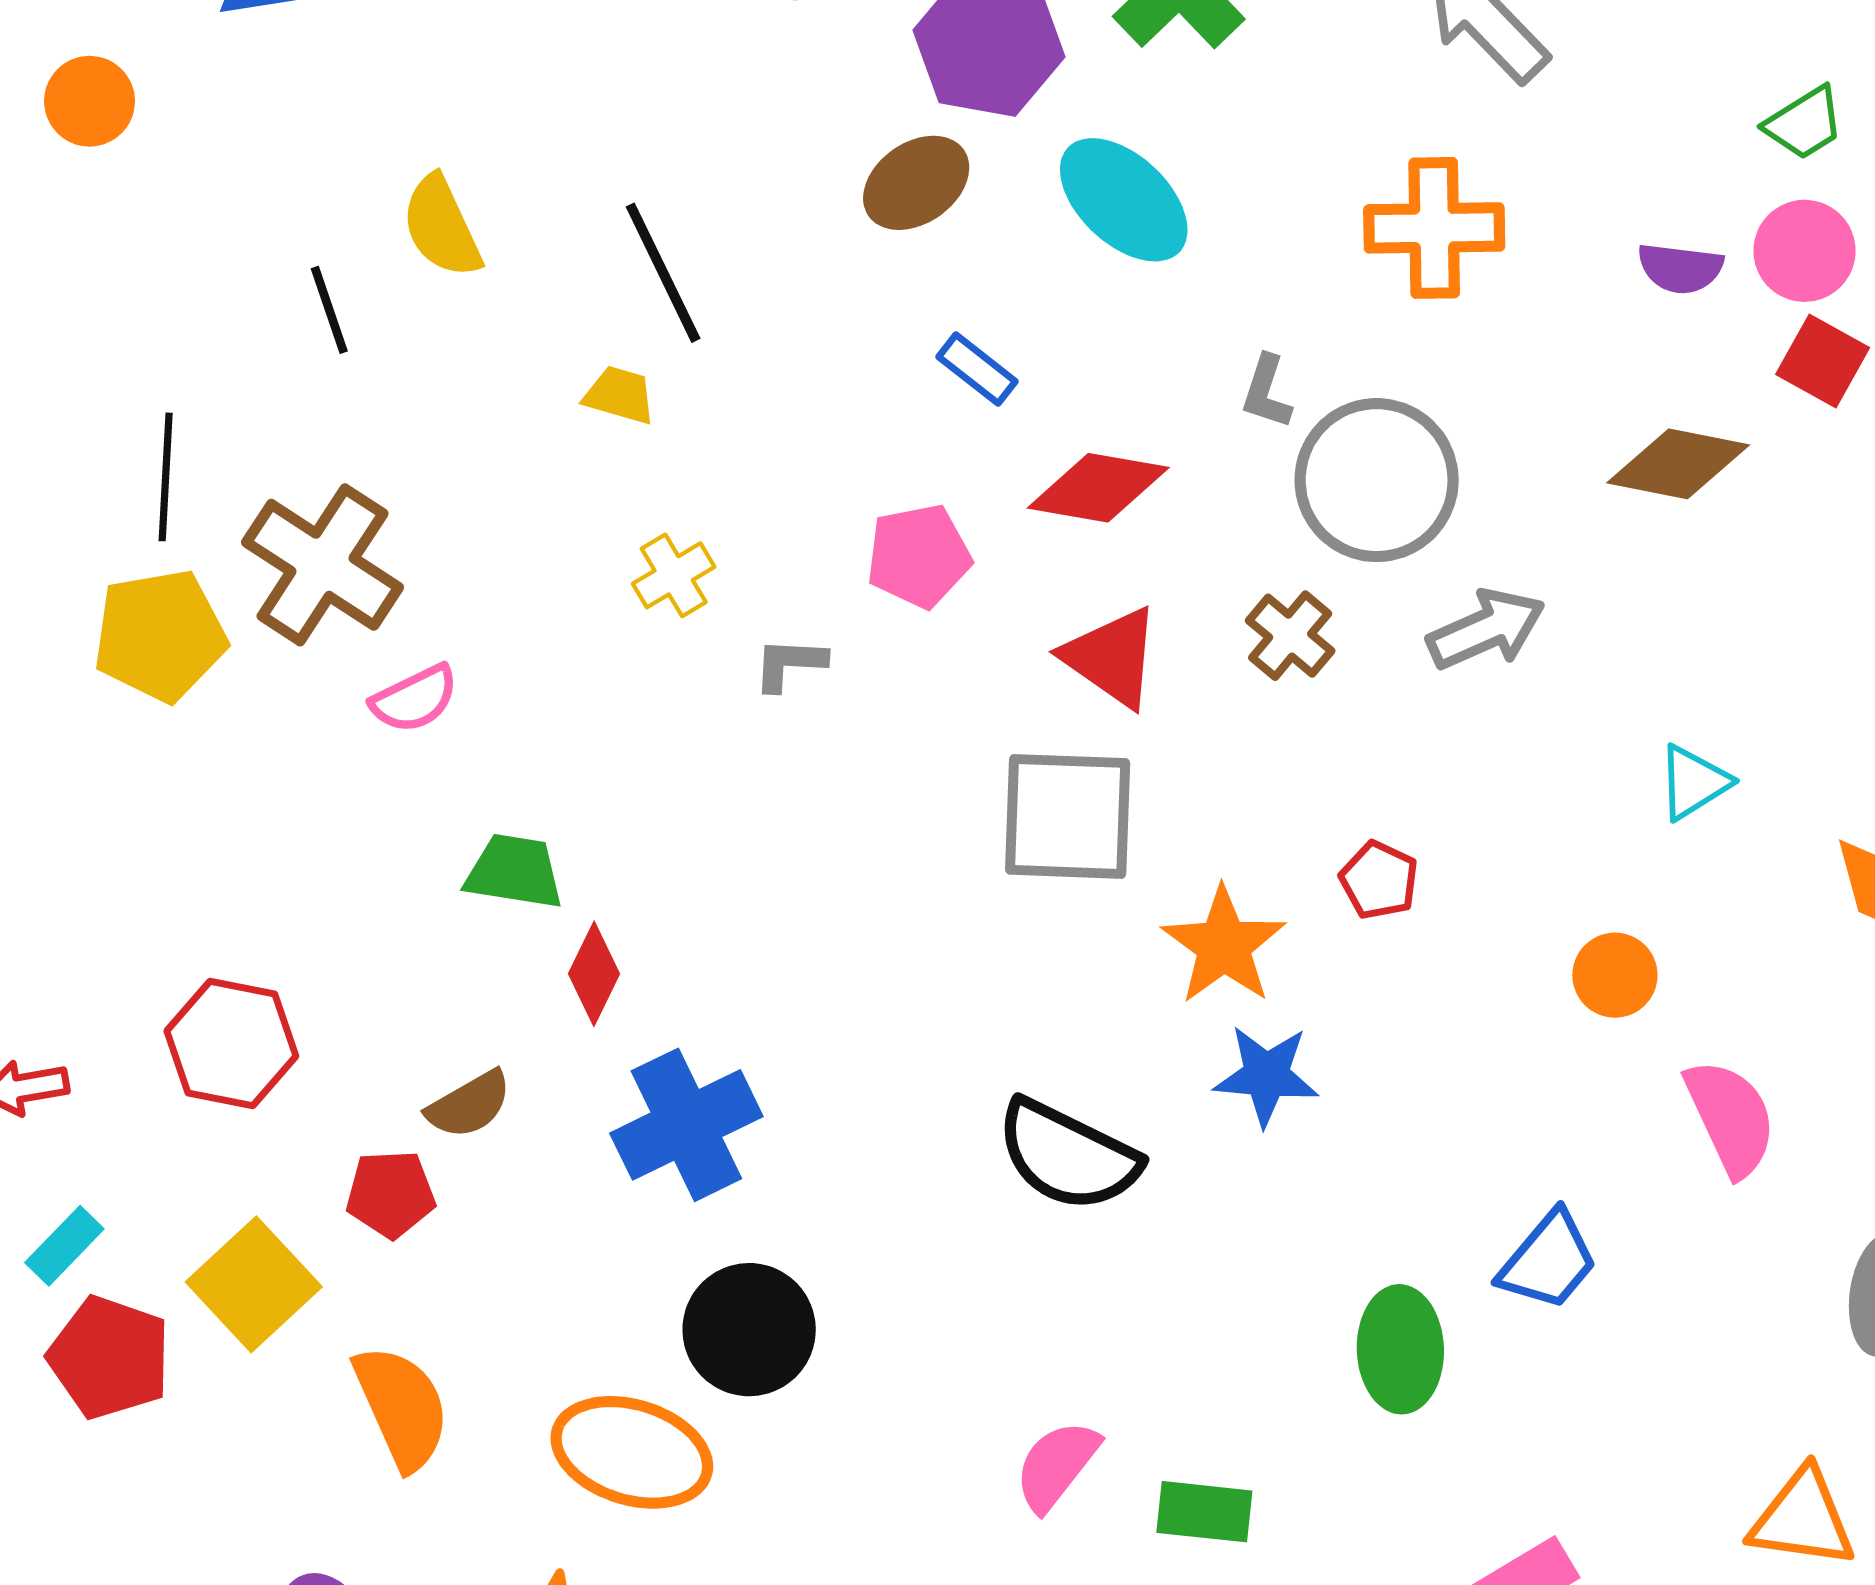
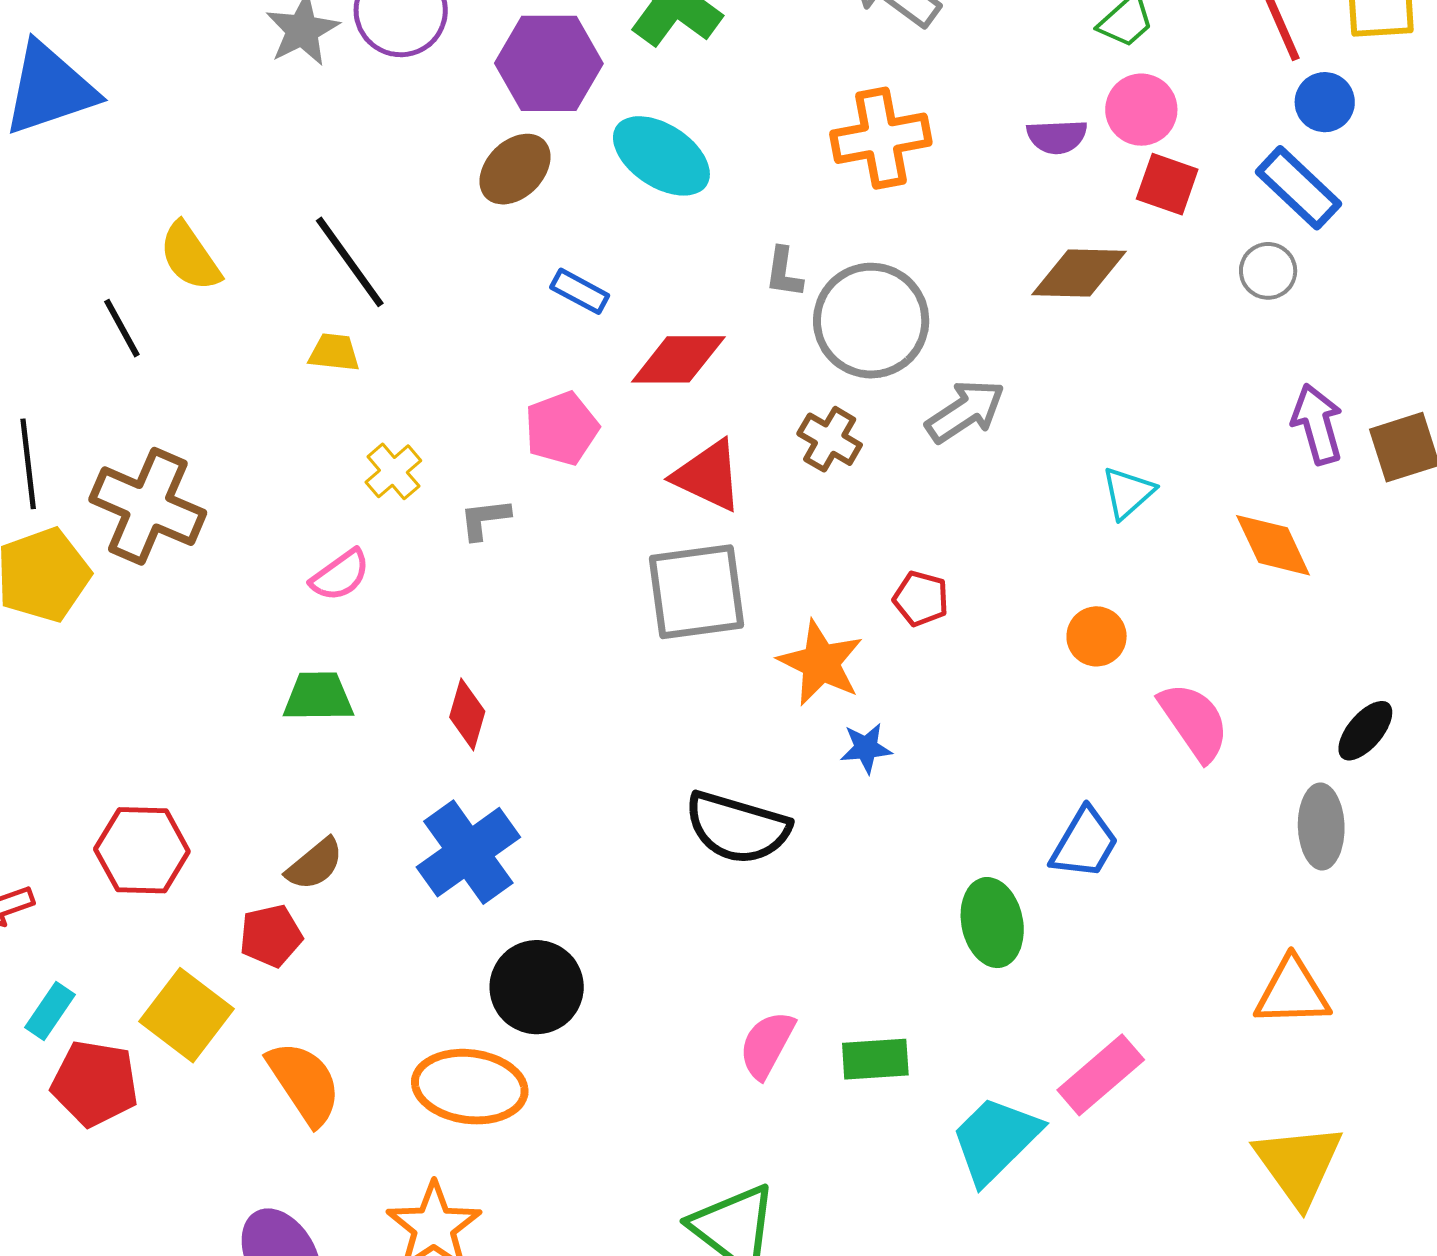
pink semicircle: (415, 699) -> (340, 575), moved
red diamond: (594, 974) -> (467, 714), moved
blue star: (1266, 1075) -> (866, 748), size x0.7

